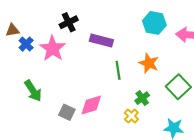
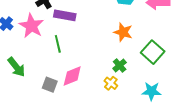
purple rectangle: (101, 41) -> (65, 15), moved
green line: (118, 70) -> (58, 44), moved

